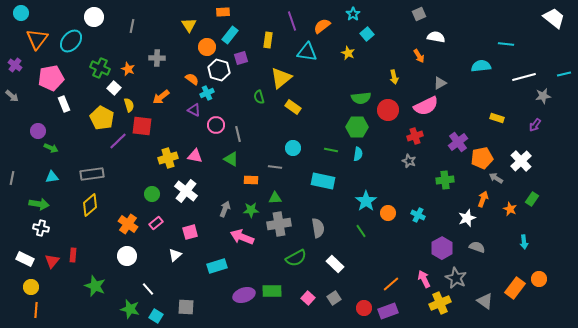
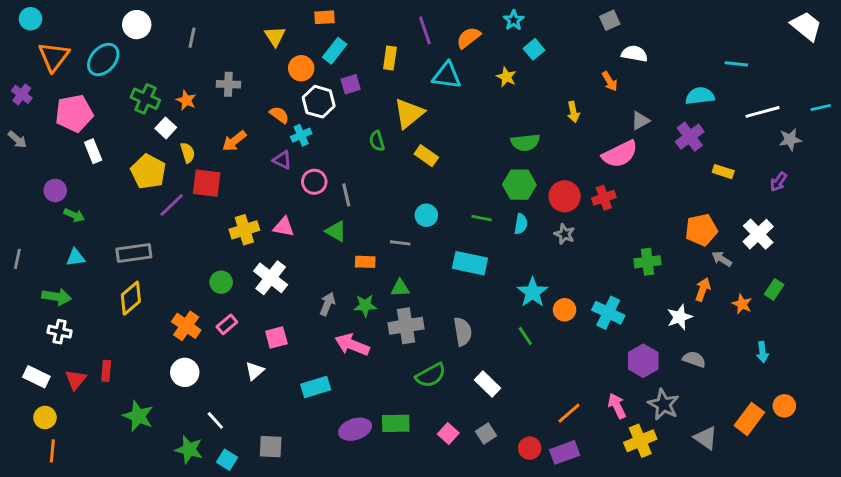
red circle: (388, 110) -> (565, 196), moved
purple cross: (458, 142) -> (690, 137), moved
gray star: (409, 161) -> (565, 234), moved
cyan cross: (418, 215) -> (608, 313), size x1.5

